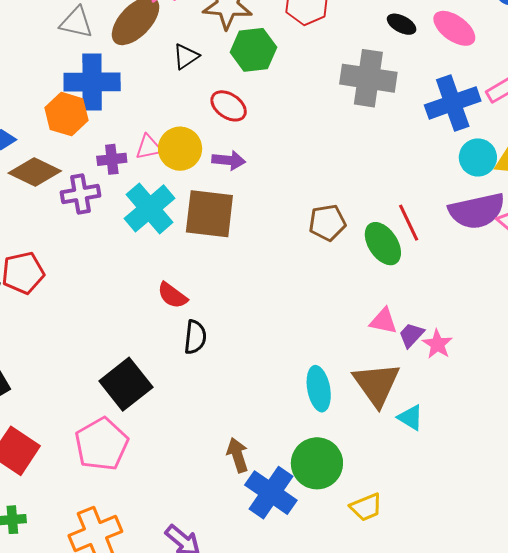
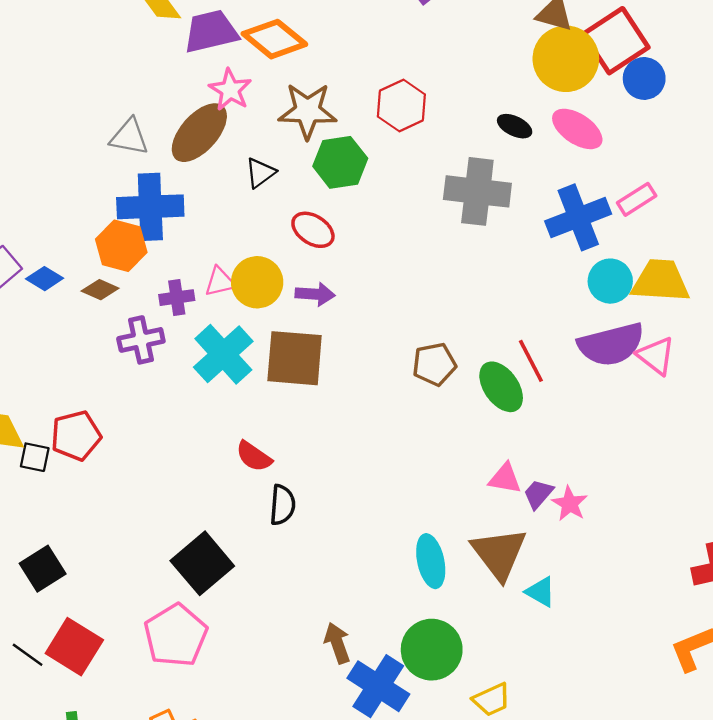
brown diamond: (35, 172) -> (100, 290), moved, size x0.6

